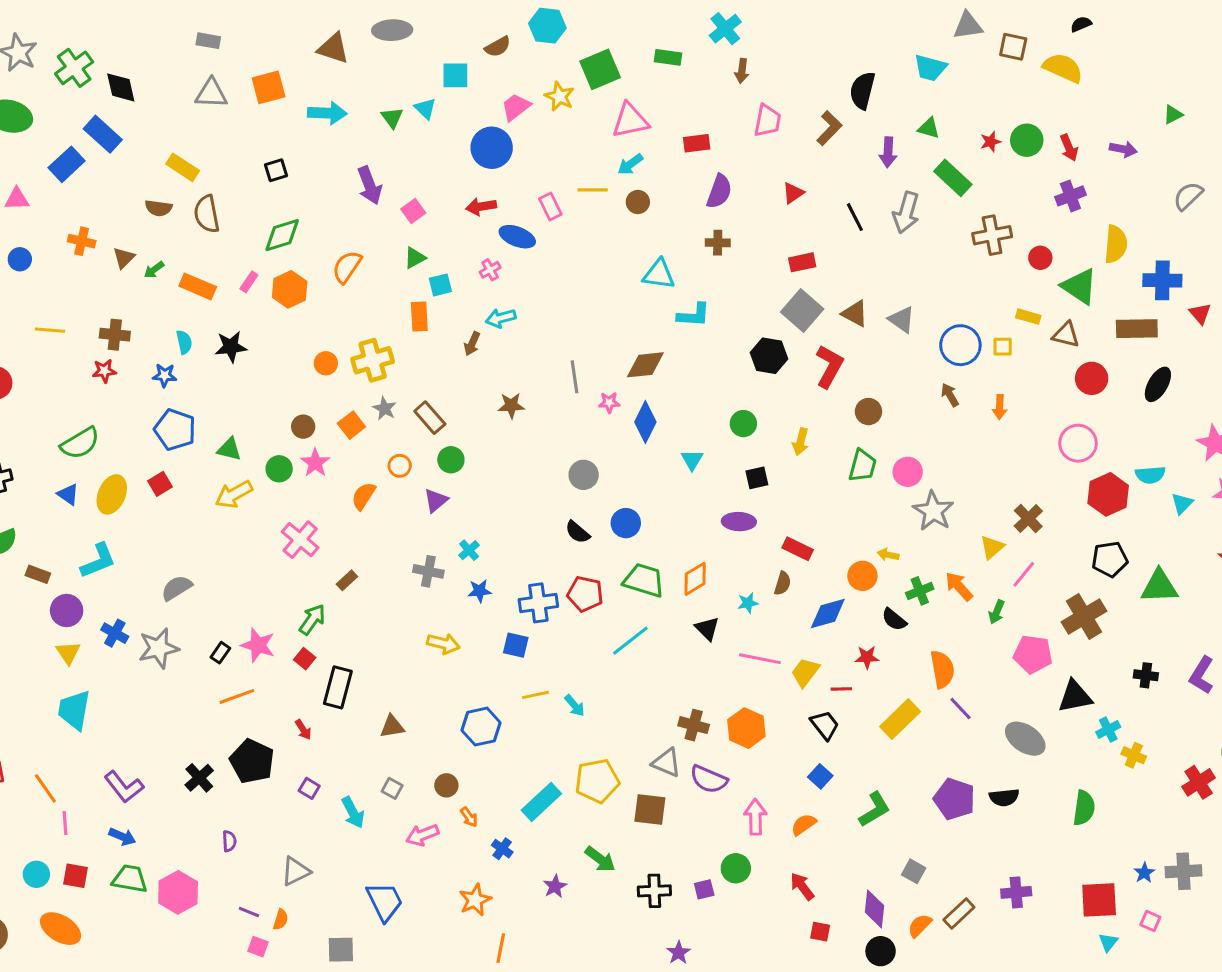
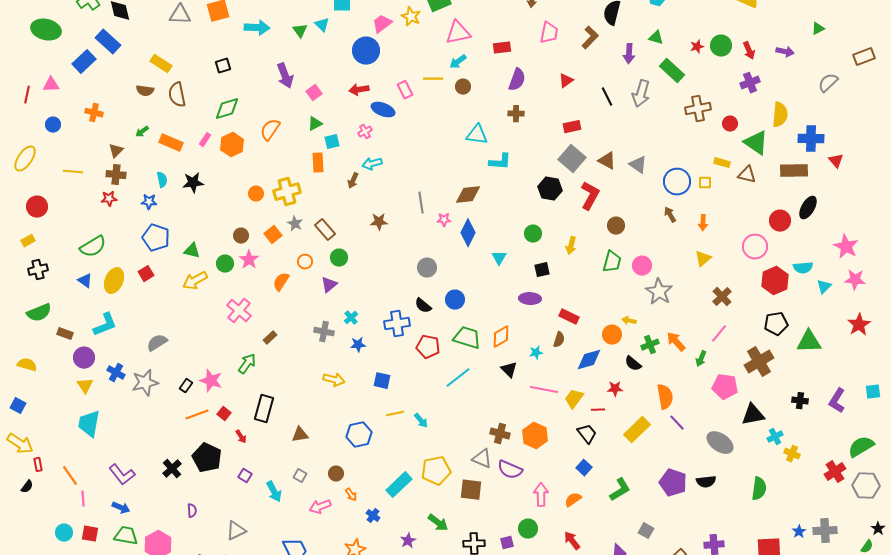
brown triangle: (124, 258) -> (116, 151), moved
red circle: (1092, 378) -> (780, 221), moved
yellow triangle: (992, 547) -> (703, 259), moved
blue cross: (538, 603) -> (397, 324), moved
red square: (305, 659) -> (224, 414), moved

